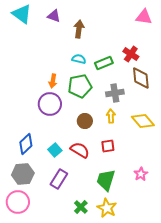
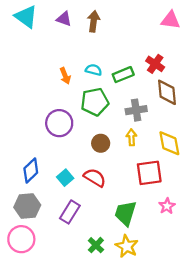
brown arrow: (79, 29) -> (94, 21), moved
orange arrow: (53, 81) -> (65, 76), moved, turned -32
yellow diamond: (143, 121) -> (169, 143), turned 30
red square: (108, 146) -> (149, 173), moved, size x1.6

